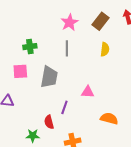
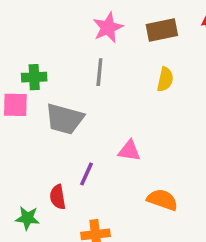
brown rectangle: (101, 21) -> (162, 30), turned 36
green cross: (30, 47) -> (34, 77), moved
gray trapezoid: (49, 77) -> (65, 119), turned 90

